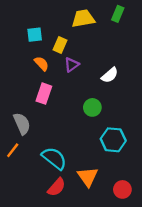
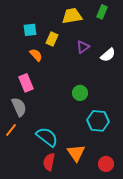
purple triangle: (72, 65) -> (83, 47), moved
white semicircle: (110, 75) -> (108, 55), moved
pink rectangle: (44, 94) -> (26, 83), moved, turned -42
red semicircle: (57, 187) -> (49, 162), turned 150

